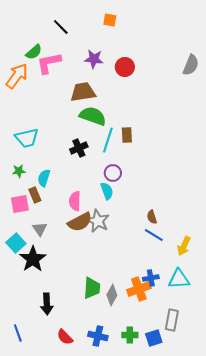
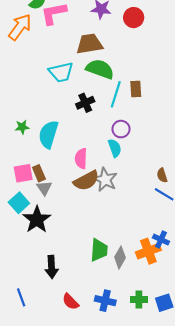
cyan trapezoid: (27, 138) -> (61, 72), moved
cyan semicircle: (44, 178) -> (48, 134), size x1.5
brown rectangle: (35, 195) -> (39, 173), moved
pink square: (20, 204) -> (23, 173), moved
blue cross: (151, 278) -> (161, 240), turned 35

